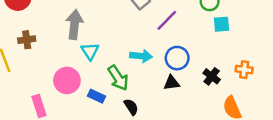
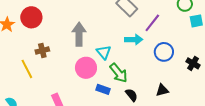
cyan triangle: (90, 51) -> (104, 52), moved
cyan arrow: (141, 56) -> (134, 39), moved
pink circle: (67, 80) -> (86, 68), moved
black triangle: (172, 83) -> (162, 90), moved

